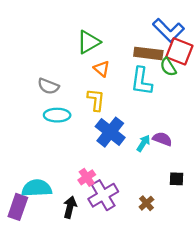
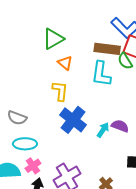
gray semicircle: (48, 86) -> (17, 118), moved
cyan ellipse: (57, 115) -> (25, 144), moved
pink cross: (87, 177) -> (33, 166), moved

